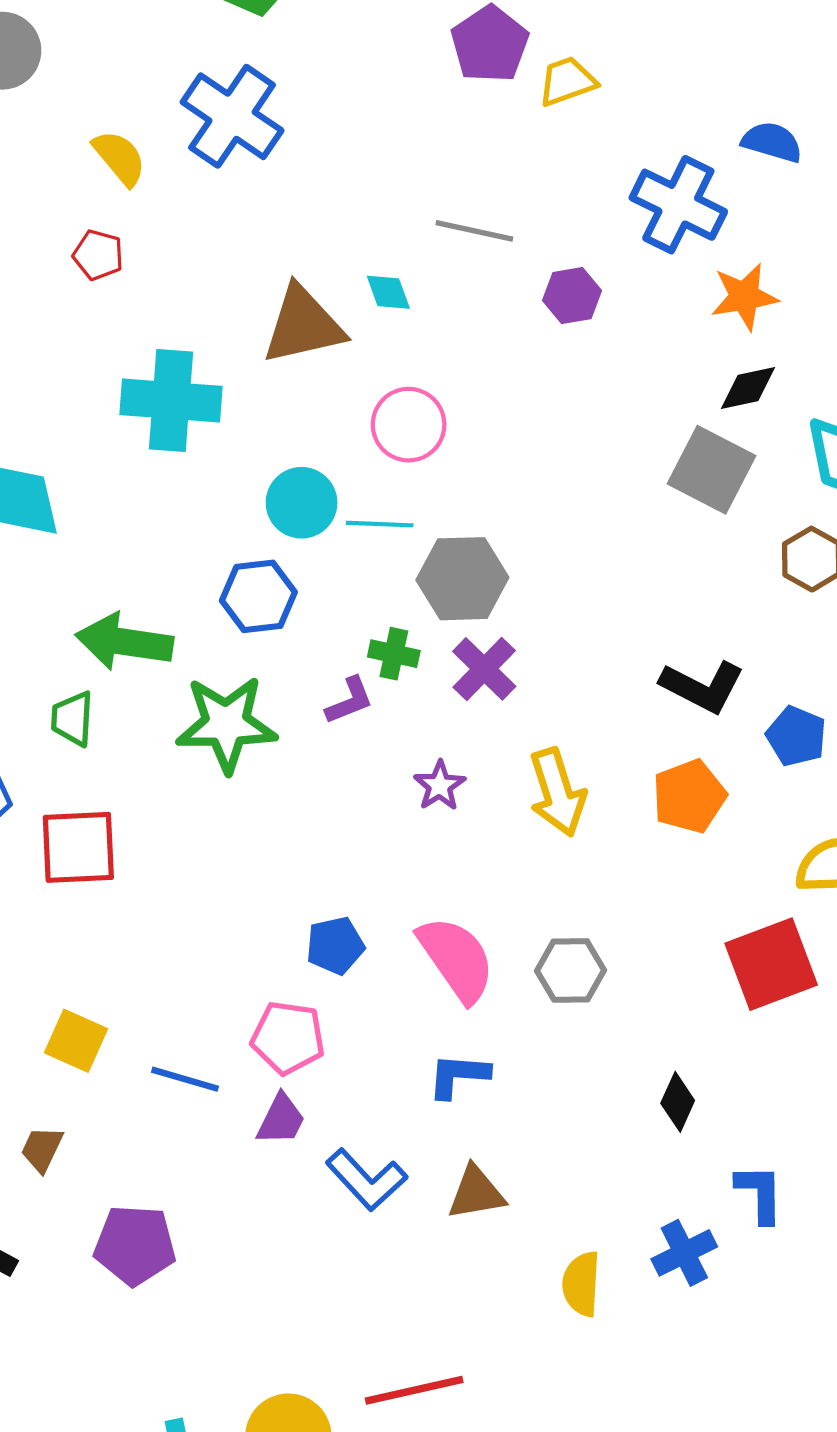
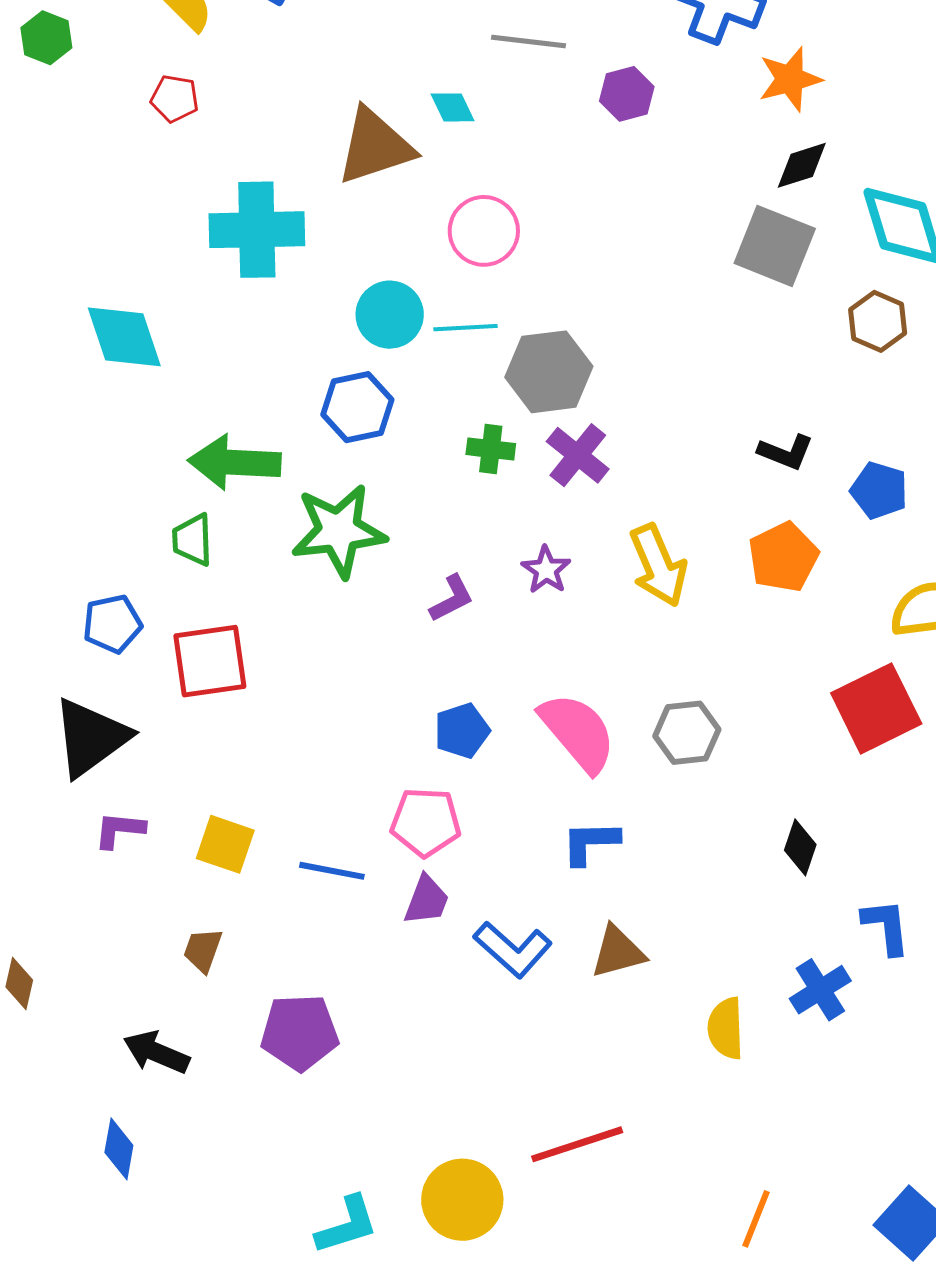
black L-shape: (702, 687) -> (786, 452), size x0.7
purple L-shape: (350, 701) -> (452, 598), moved

